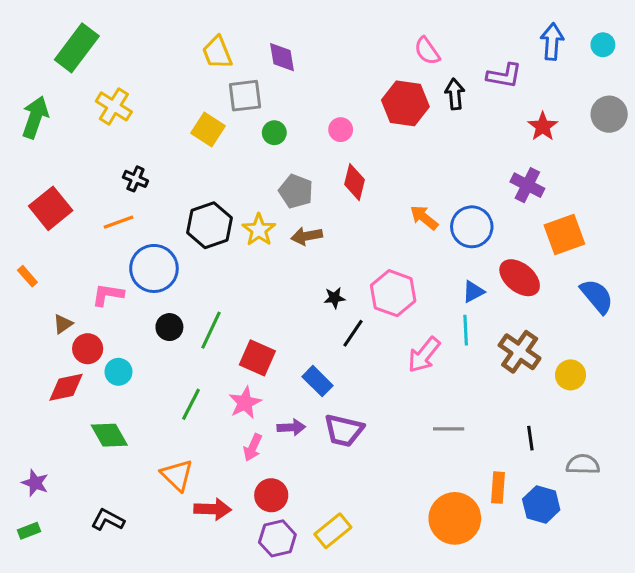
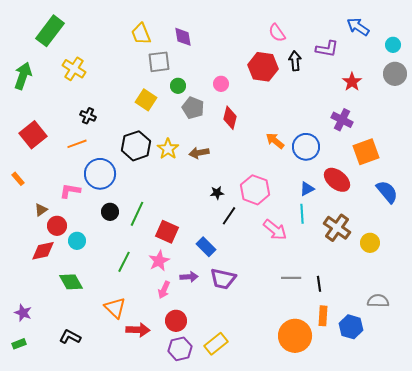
blue arrow: (552, 42) -> (358, 27), turned -60
cyan circle: (603, 45) -> (393, 45), moved
yellow square: (208, 130) -> (146, 100), moved
gray pentagon: (296, 191) -> (193, 108), moved
pink arrow: (424, 355) -> (275, 230), turned -90
black line: (530, 438) -> (319, 284), moved

